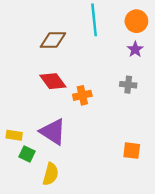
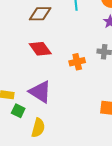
orange cross: (82, 95) -> (77, 62), moved

